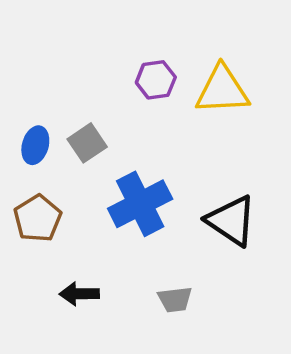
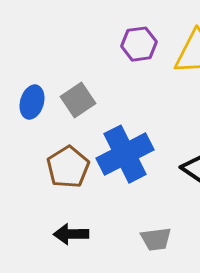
brown pentagon: (38, 218) -> (68, 167), moved

